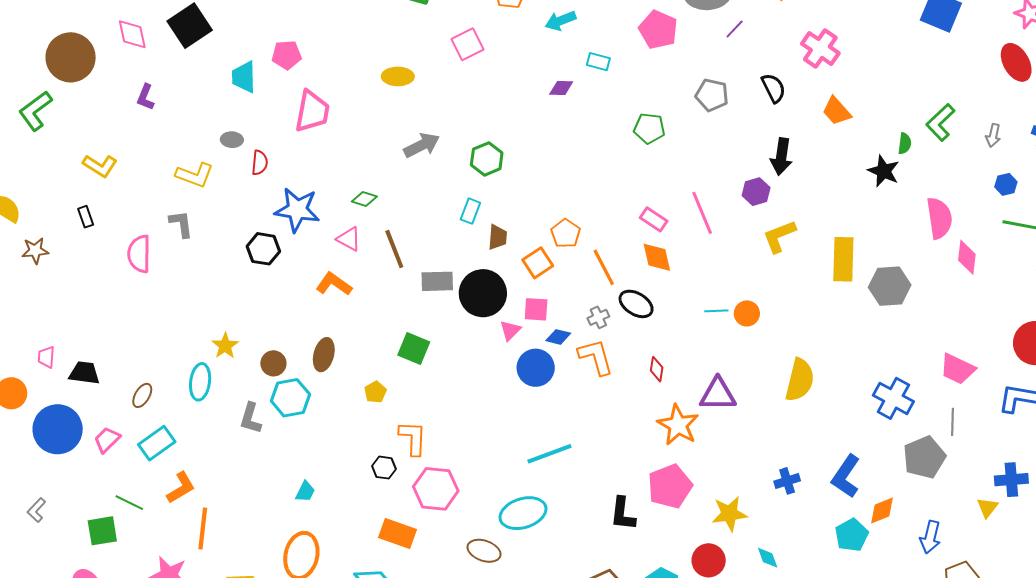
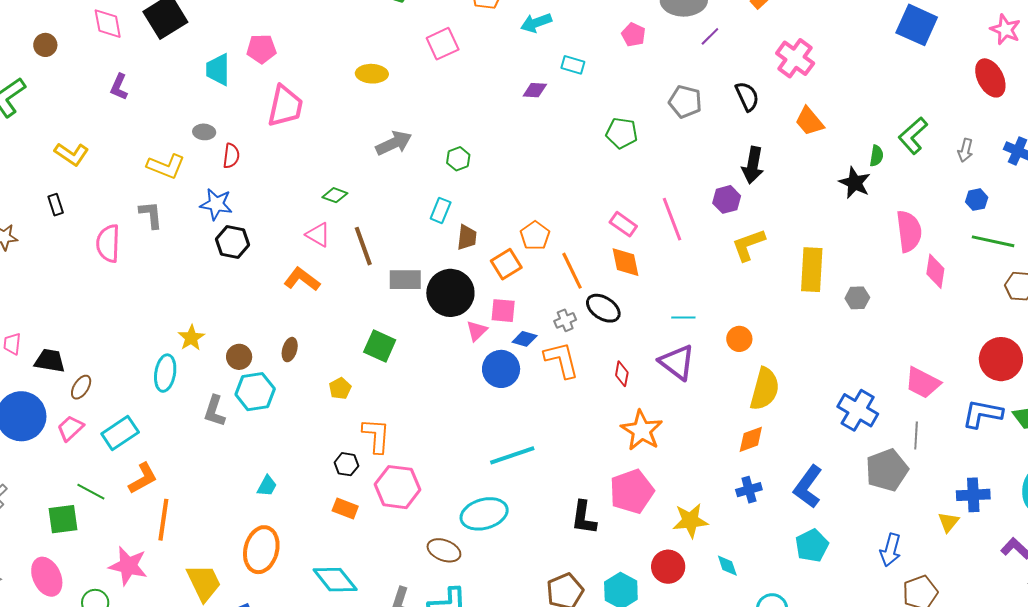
pink pentagon: (658, 30) -> (634, 35), size x0.6
brown circle: (71, 57) -> (45, 45), size x0.5
green hexagon: (487, 159) -> (458, 159), size x0.7
blue star: (297, 210) -> (216, 204), moved, size x0.7
gray hexagon: (890, 286) -> (857, 298), size x0.6
orange circle: (747, 313) -> (739, 339), moved
brown ellipse: (324, 355) -> (290, 350), size x0.7
purple triangle: (718, 394) -> (677, 362), moved, turned 36
brown ellipse: (142, 395) -> (81, 387), moved
orange diamond: (882, 510) -> (751, 439), moved
orange rectangle: (398, 533) -> (345, 508), moved, size x0.7

